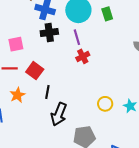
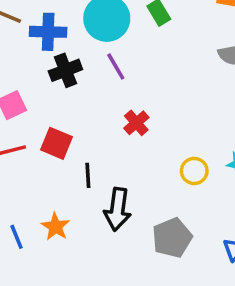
red cross: (83, 56) -> (136, 123), moved
orange star: (17, 95) -> (56, 227), moved

